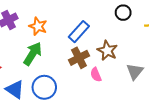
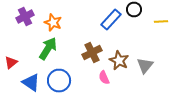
blue rectangle: (79, 32) -> (111, 20), moved
brown star: (107, 50) -> (119, 60), moved
pink semicircle: (96, 75) -> (104, 78), moved

